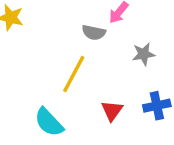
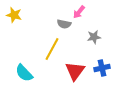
red triangle: (112, 111) -> (75, 71), size x1.5
cyan semicircle: (49, 122) -> (24, 73), moved

